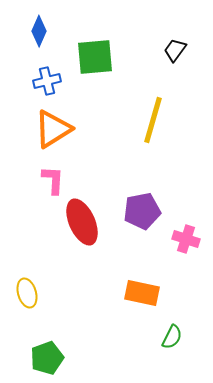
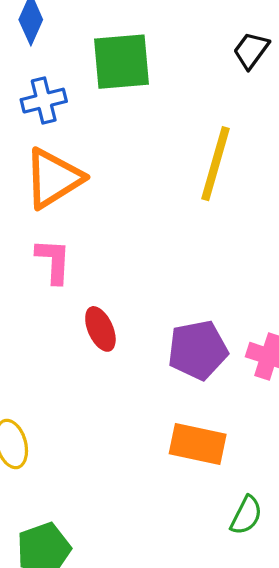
purple pentagon: (142, 211) -> (198, 350), moved
red ellipse: (82, 222) -> (100, 329), size x0.6

